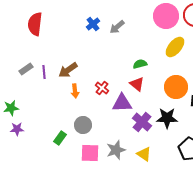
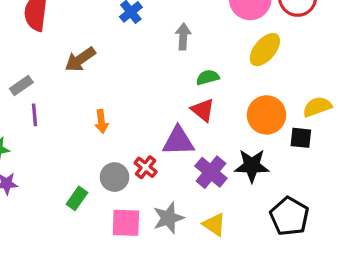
gray arrow: (117, 27) -> (183, 36), moved, turned 133
brown arrow: (68, 70) -> (80, 59), moved
purple line: (44, 72) -> (34, 115), moved
red cross: (102, 88) -> (146, 167), moved

